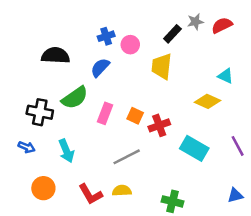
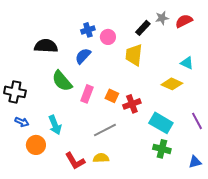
green semicircle: (75, 98) -> (62, 81), turned 85
black cross: (40, 112) -> (15, 92), moved
orange circle: (43, 188) -> (36, 145), moved
green cross: (172, 201) -> (162, 149), moved

